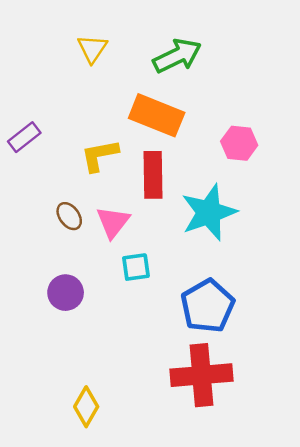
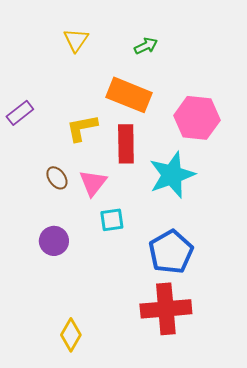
green arrow: (177, 56) -> (146, 46), size x0.6
pink hexagon: (239, 143) -> (197, 118), size x1.5

